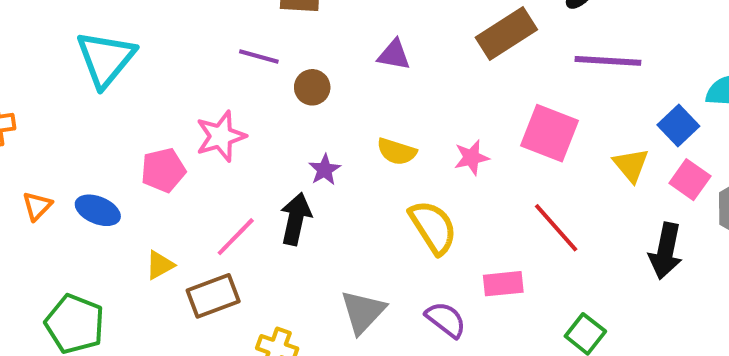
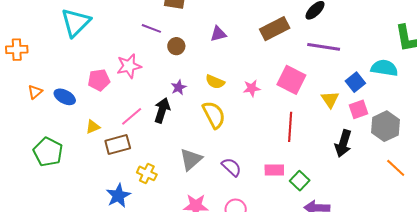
purple triangle: (394, 55) -> (218, 34), turned -30
pink square: (690, 180) -> (359, 109), turned 30
yellow semicircle: (433, 227) -> (214, 115), moved
red line: (556, 228) -> (290, 127), turned 40
pink rectangle: (503, 284) -> (274, 170), moved

